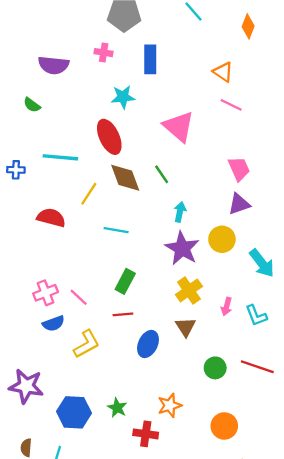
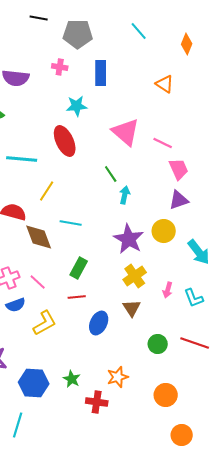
pink line: (231, 105) -> (163, 143), moved
brown diamond: (125, 178) -> (39, 237), moved
cyan arrow: (180, 212) -> (125, 195), moved

